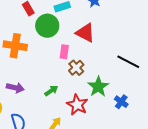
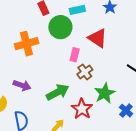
orange cross: (15, 46) -> (27, 44), turned -30
green arrow: (51, 91) -> (58, 92), size x1.6

